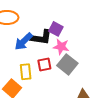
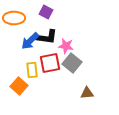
purple square: (56, 29) -> (46, 12), moved
red square: (44, 64) -> (50, 63), size x1.5

